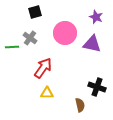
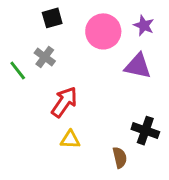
pink circle: (65, 33) -> (103, 31), moved
green line: (12, 47) -> (18, 70), turned 56

